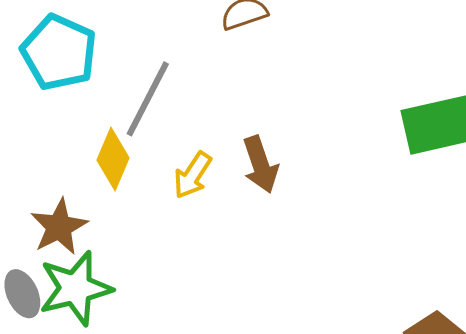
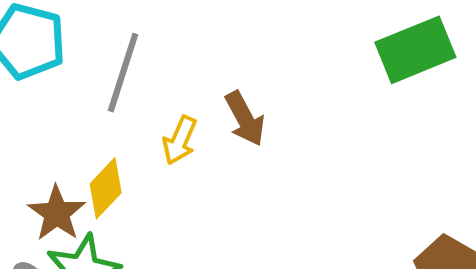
yellow diamond: (113, 159) -> (106, 188), moved, turned 30

